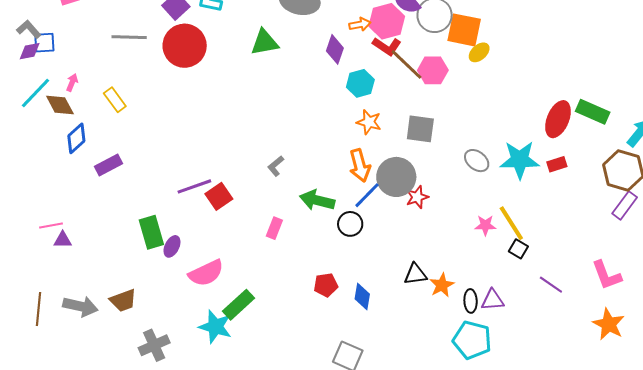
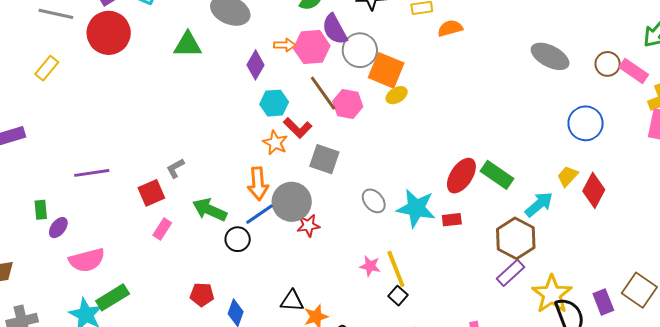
red L-shape: (387, 46) -> (298, 128), moved
yellow rectangle: (115, 100) -> (47, 68), moved, turned 65
red square: (219, 196) -> (151, 193), moved
green rectangle: (151, 232) -> (41, 210), size x0.6

